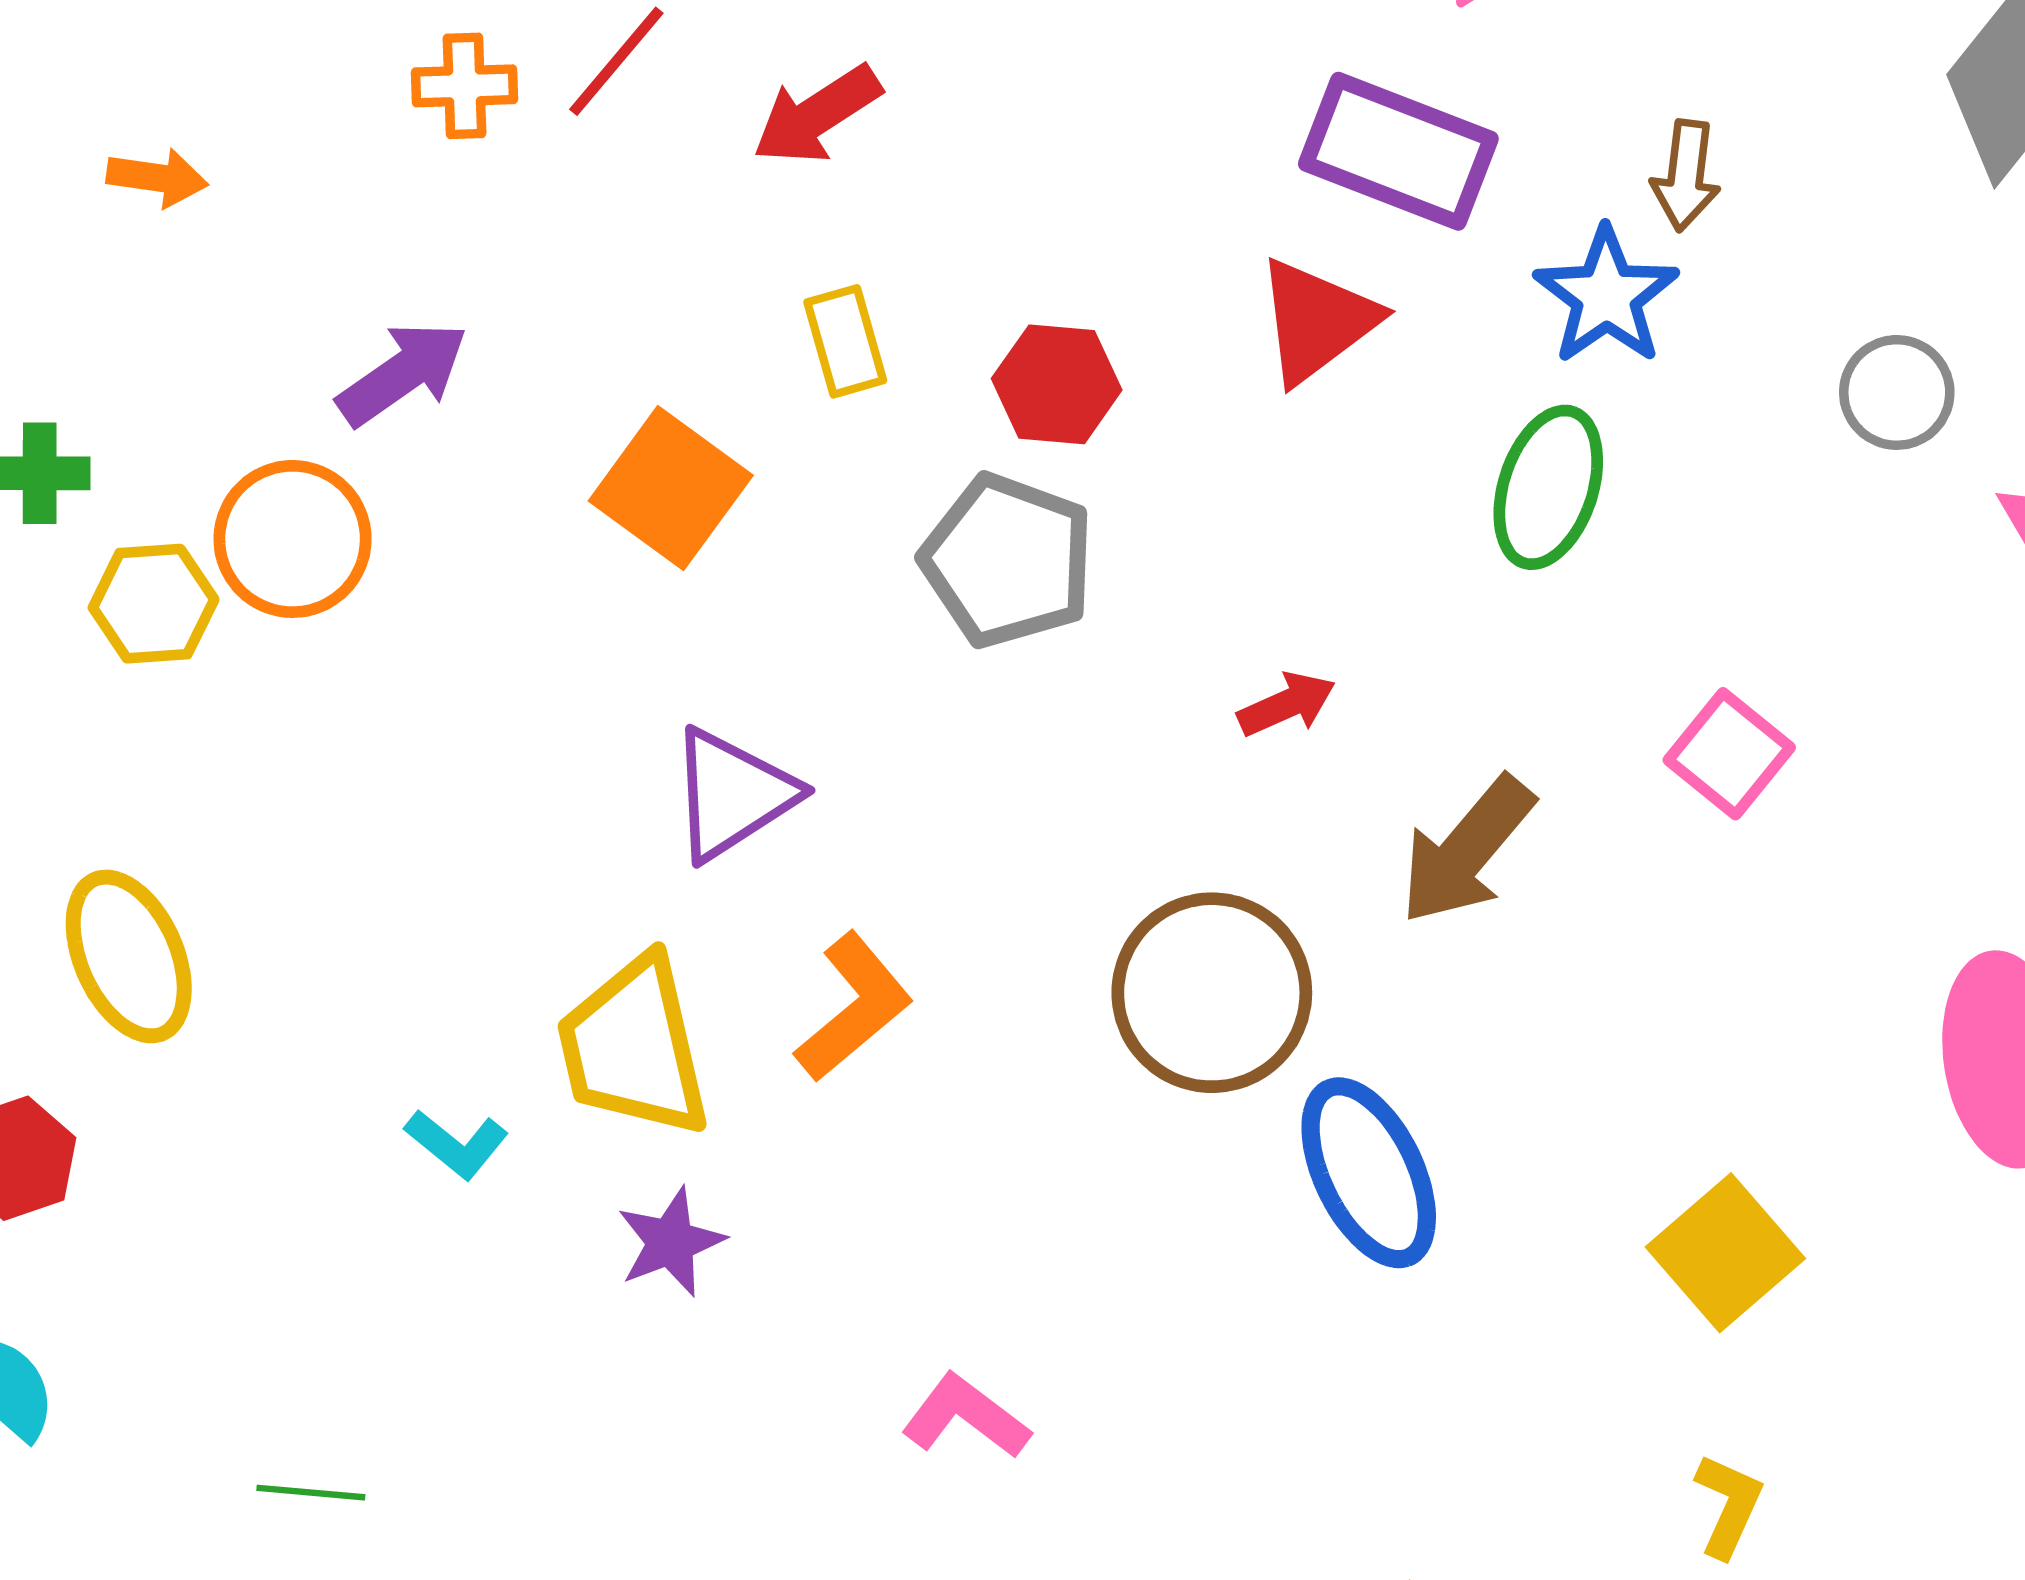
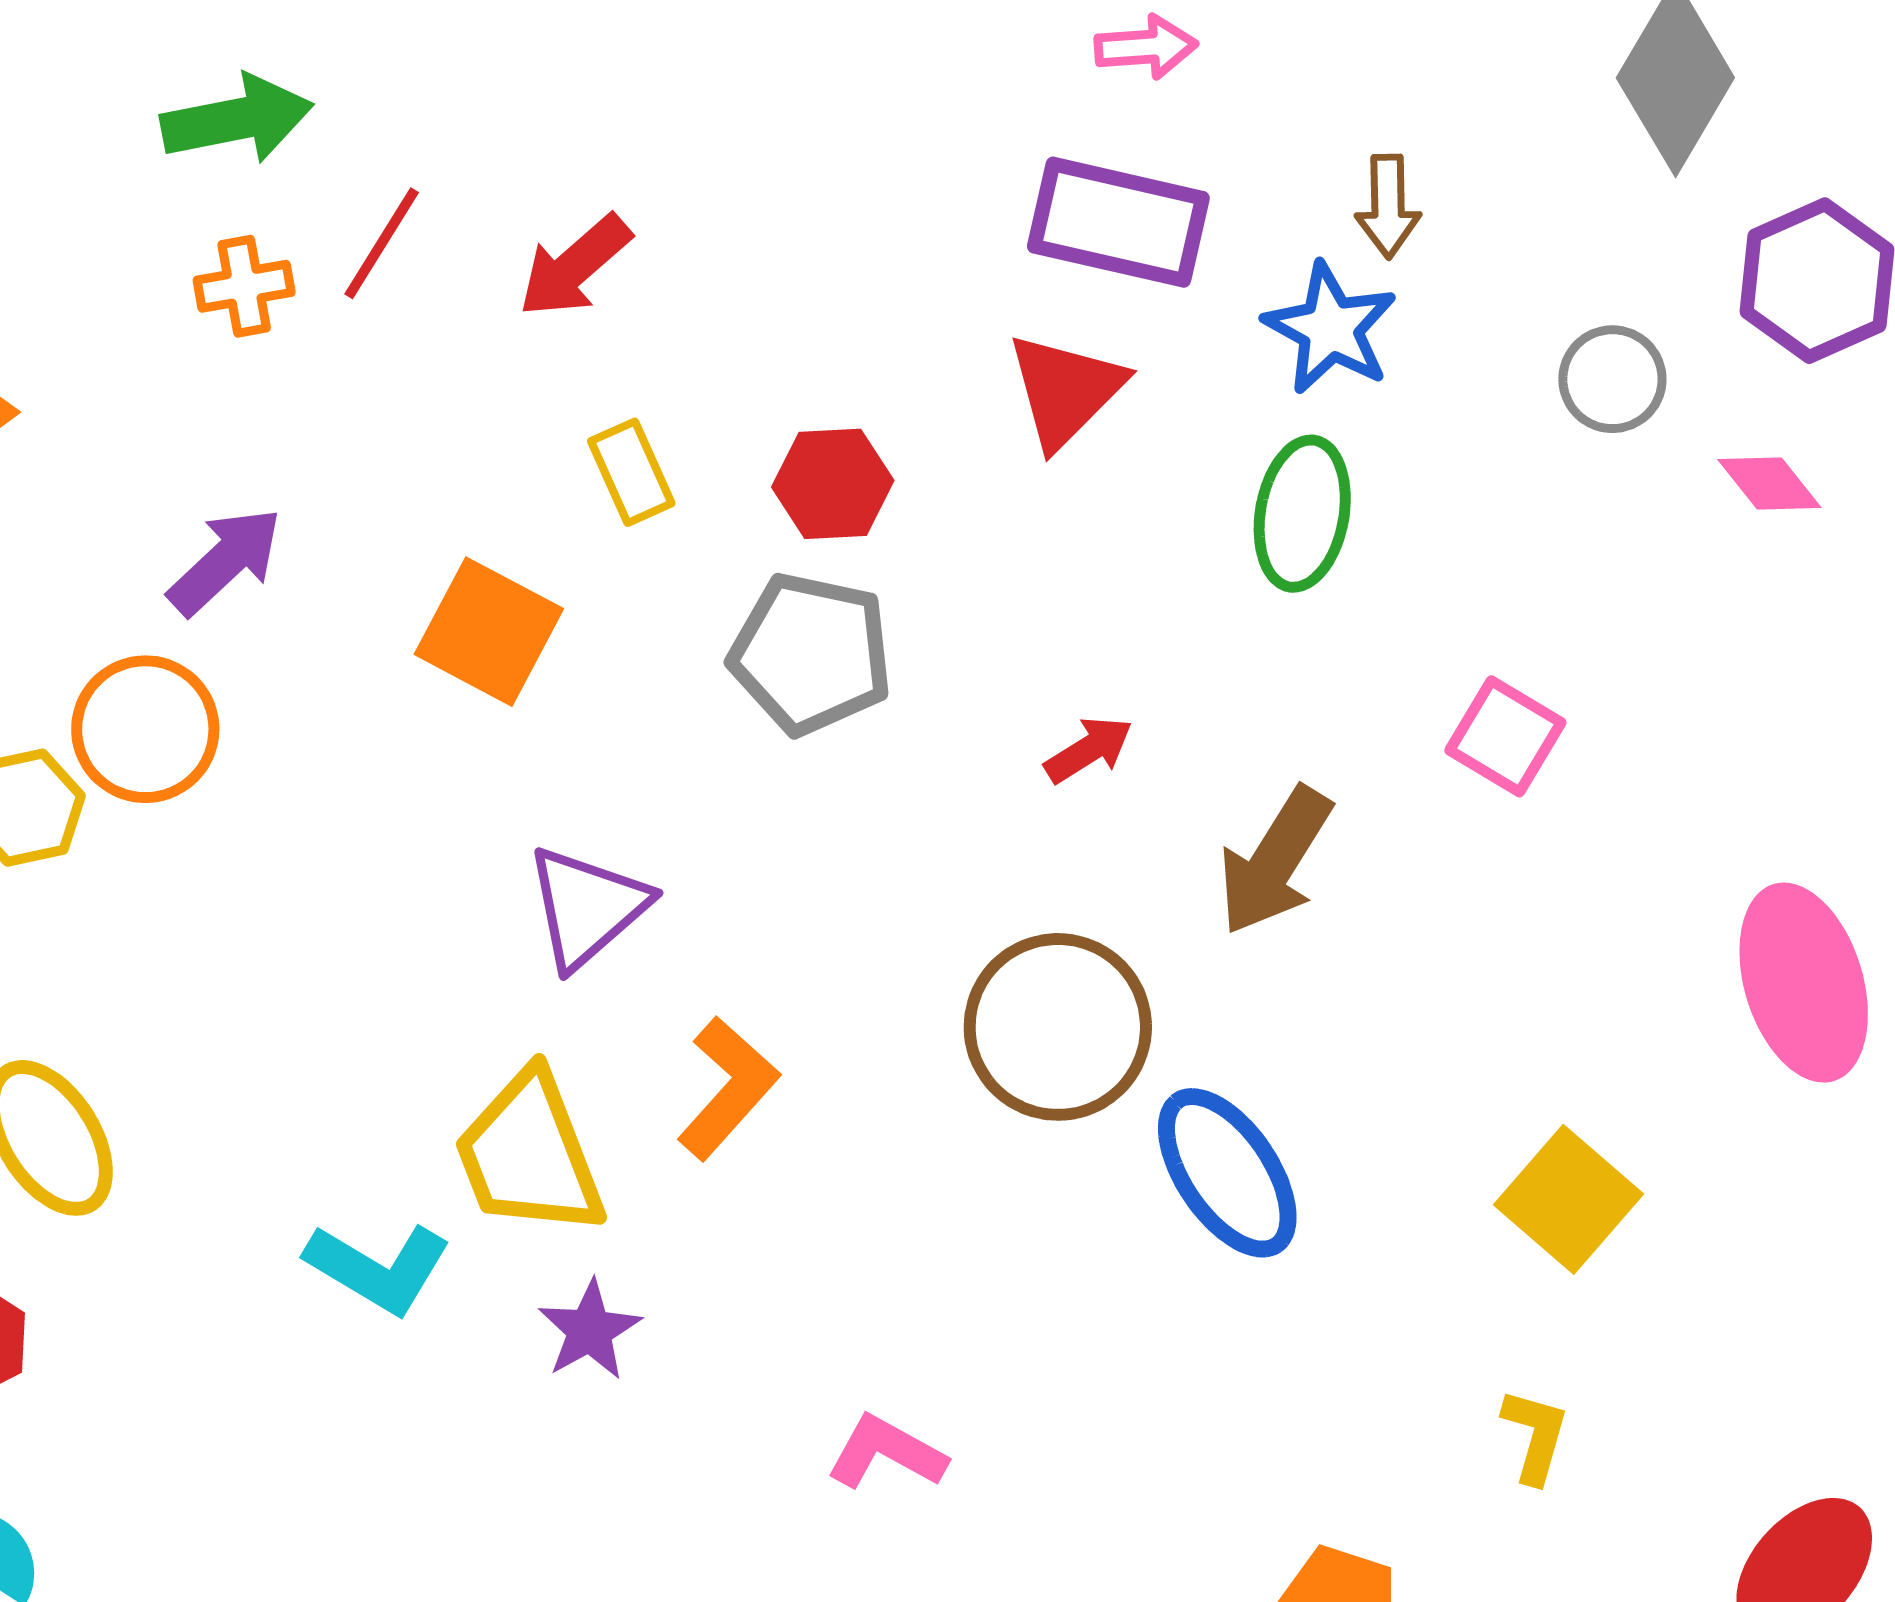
cyan L-shape: (457, 1144) -> (378, 1268), size x1.5
yellow L-shape: (1728, 1506) -> (1535, 1436), moved

